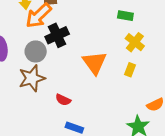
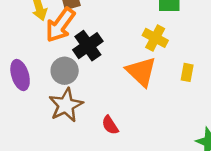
yellow cross: (135, 42) -> (155, 38), moved
red semicircle: (63, 100) -> (110, 125), turned 42

